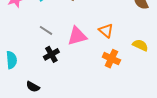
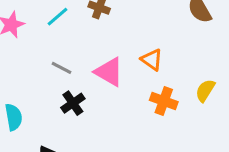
pink triangle: (77, 36) -> (109, 72), turned 50
yellow semicircle: (140, 45) -> (205, 91), moved, turned -77

